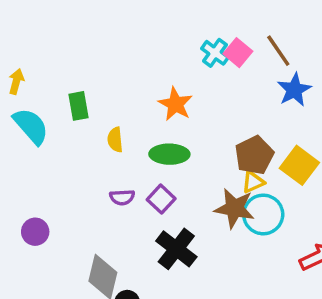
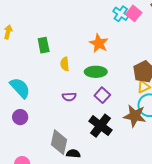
cyan semicircle: (31, 126) -> (20, 88), moved
purple square: (161, 199) -> (102, 95), moved
brown star: (234, 208) -> (135, 116), moved

